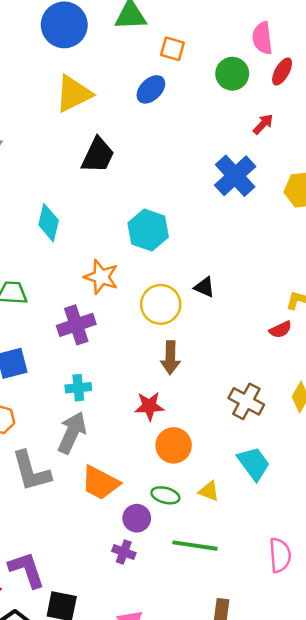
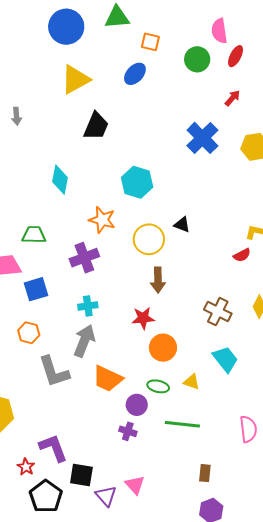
red arrow: (263, 124) -> (232, 98), moved

